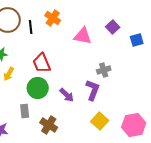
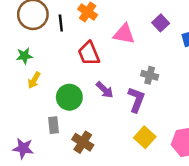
red trapezoid: (42, 63) -> (89, 53), moved
gray cross: (104, 70) -> (150, 75), turned 32
purple arrow: (67, 95) -> (105, 90), moved

